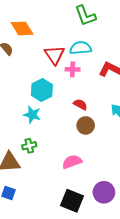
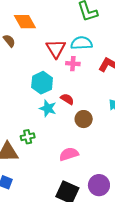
red semicircle: (80, 104) -> (67, 99), moved
cyan star: (32, 115) -> (48, 108), moved

